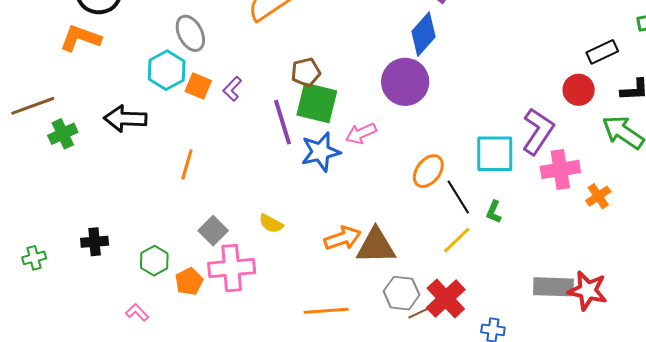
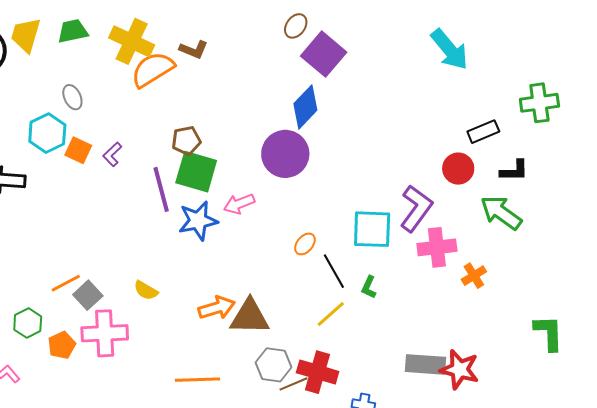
gray ellipse: (190, 33) -> (72, 97), size x0.7
orange line: (187, 164) -> (66, 283), moved, turned 44
orange ellipse: (428, 171) -> (305, 244), size x0.7
red cross: (446, 299) -> (318, 372), turned -33

